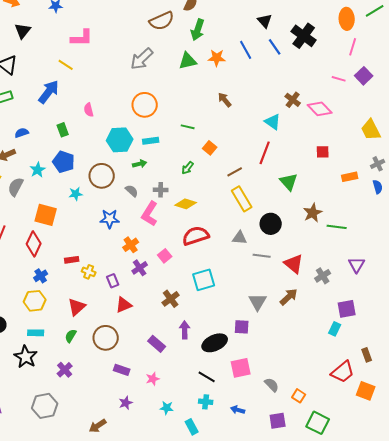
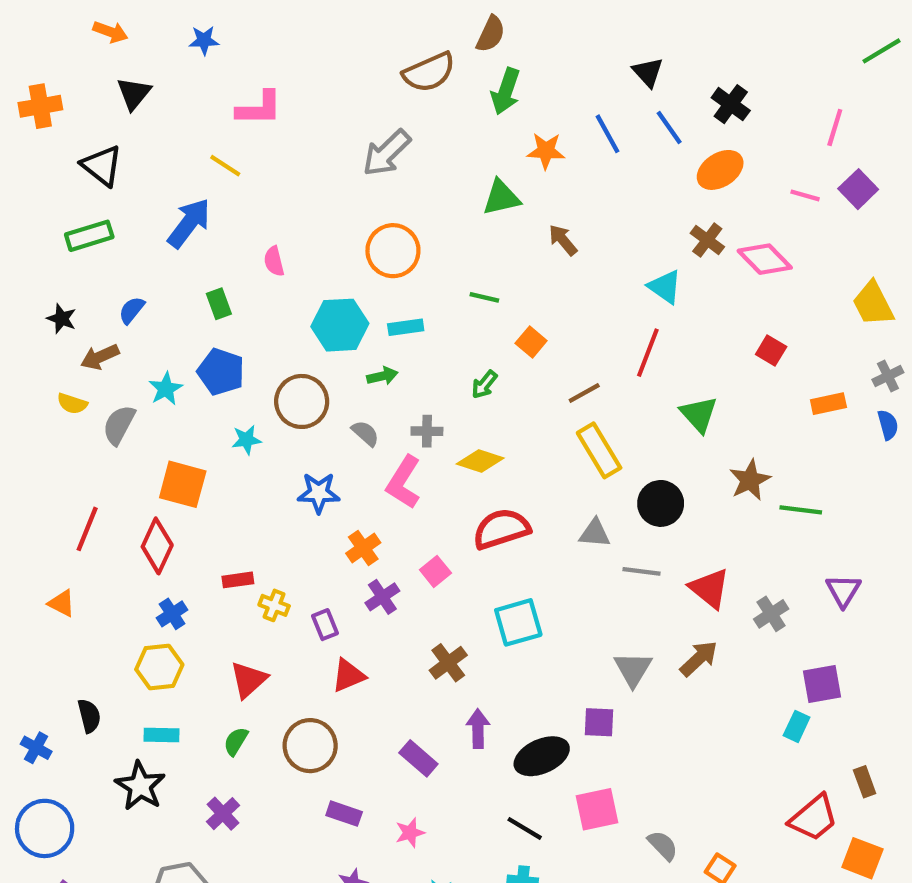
orange ellipse: (347, 19) -> (720, 170), moved, turned 60
black cross: (304, 36) -> (731, 104), size x0.7
green triangle: (188, 61) -> (501, 198), moved
blue semicircle: (22, 133) -> (132, 310), turned -32
red square: (323, 152) -> (771, 350), turned 32

